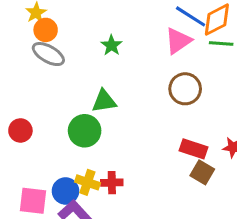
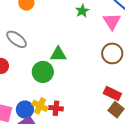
pink triangle: (178, 41) -> (112, 21), turned -36
green star: (111, 45) -> (82, 11), moved
gray ellipse: (48, 54) -> (17, 39), moved

